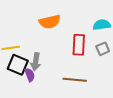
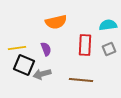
gray arrow: (36, 62) -> (42, 74), moved, turned 66
purple semicircle: (30, 75) -> (46, 49), moved

